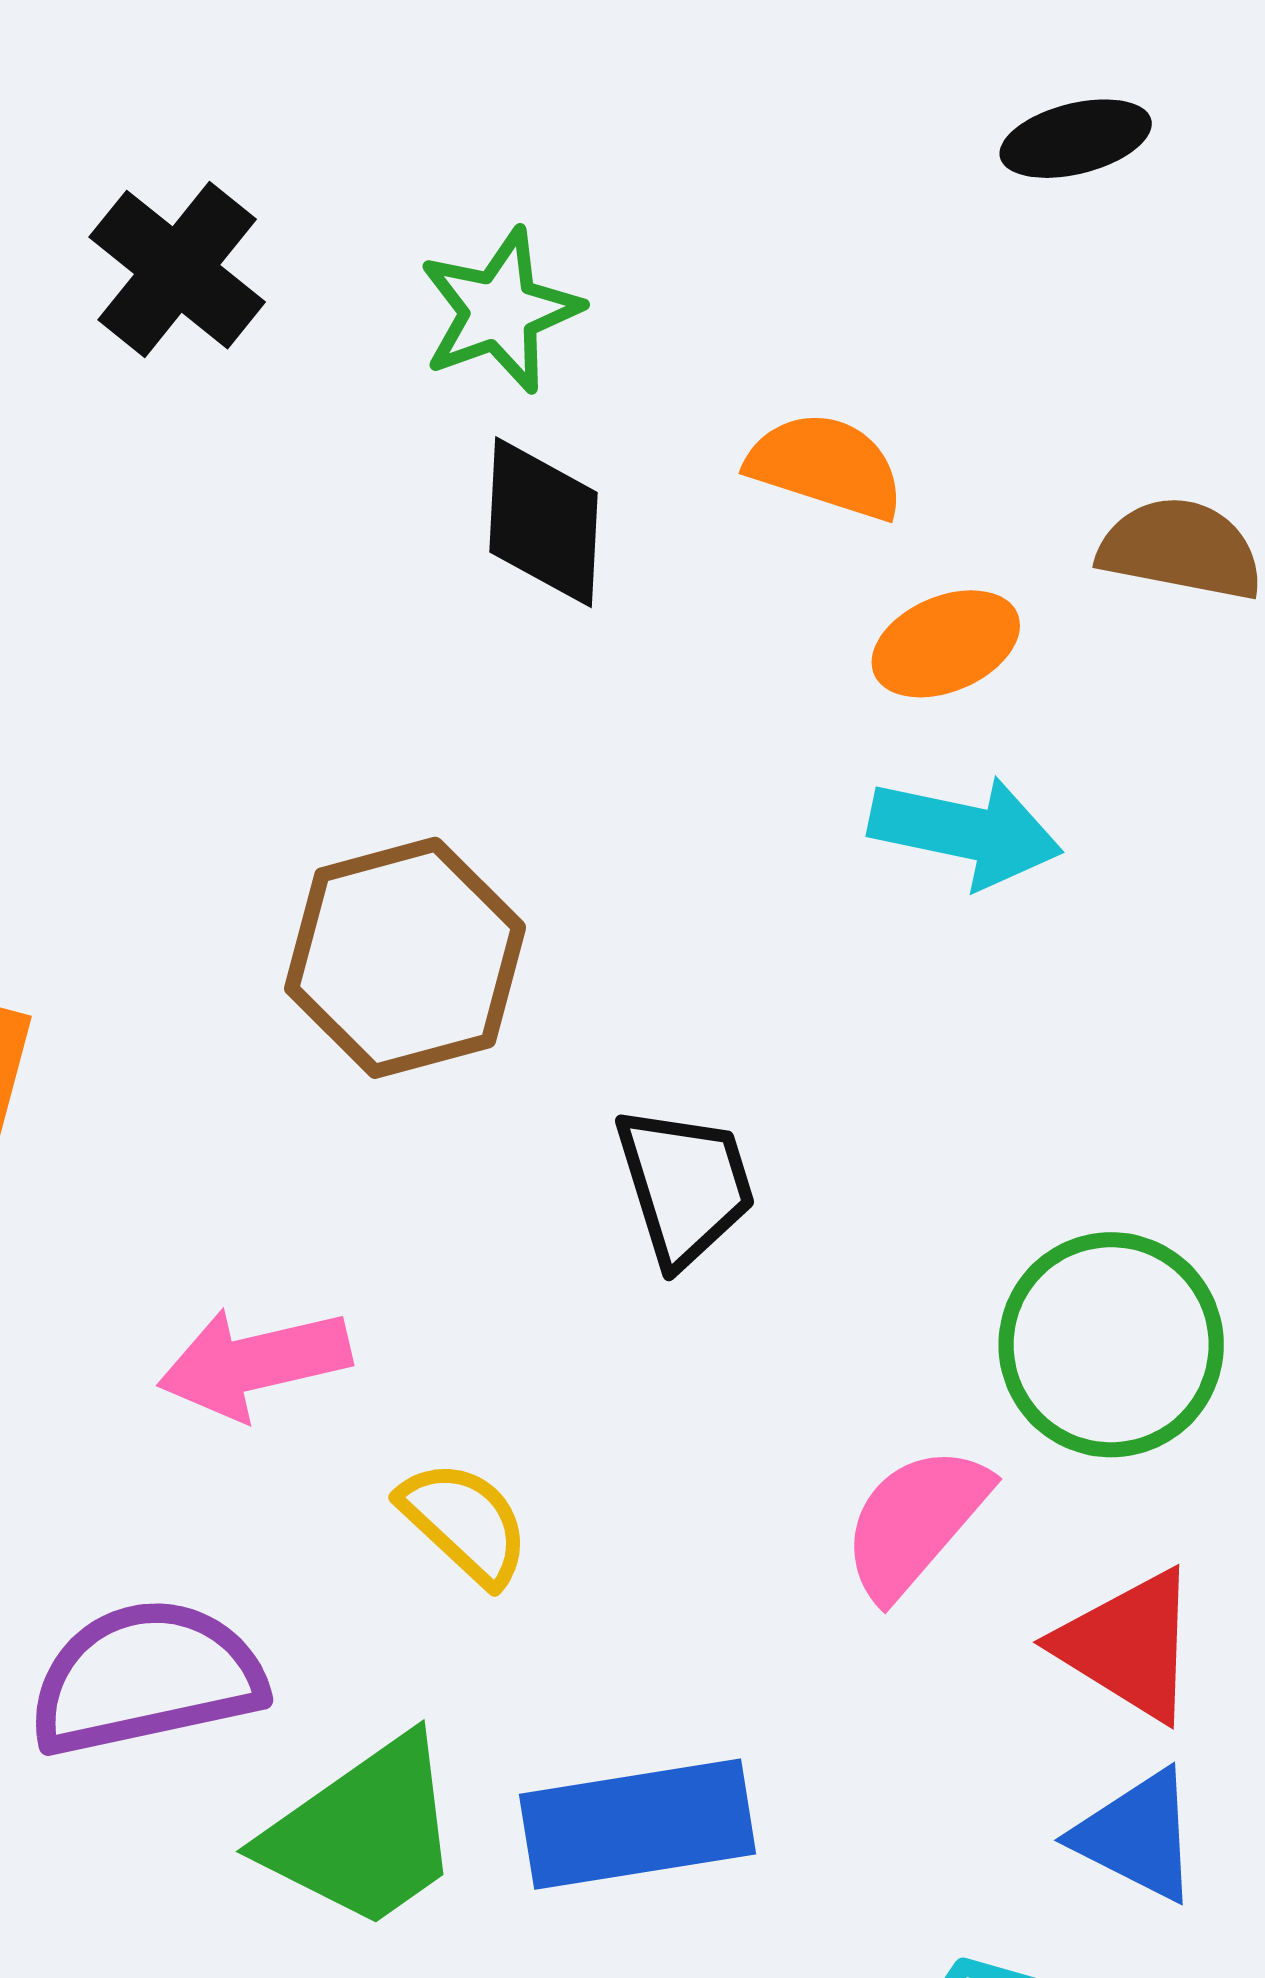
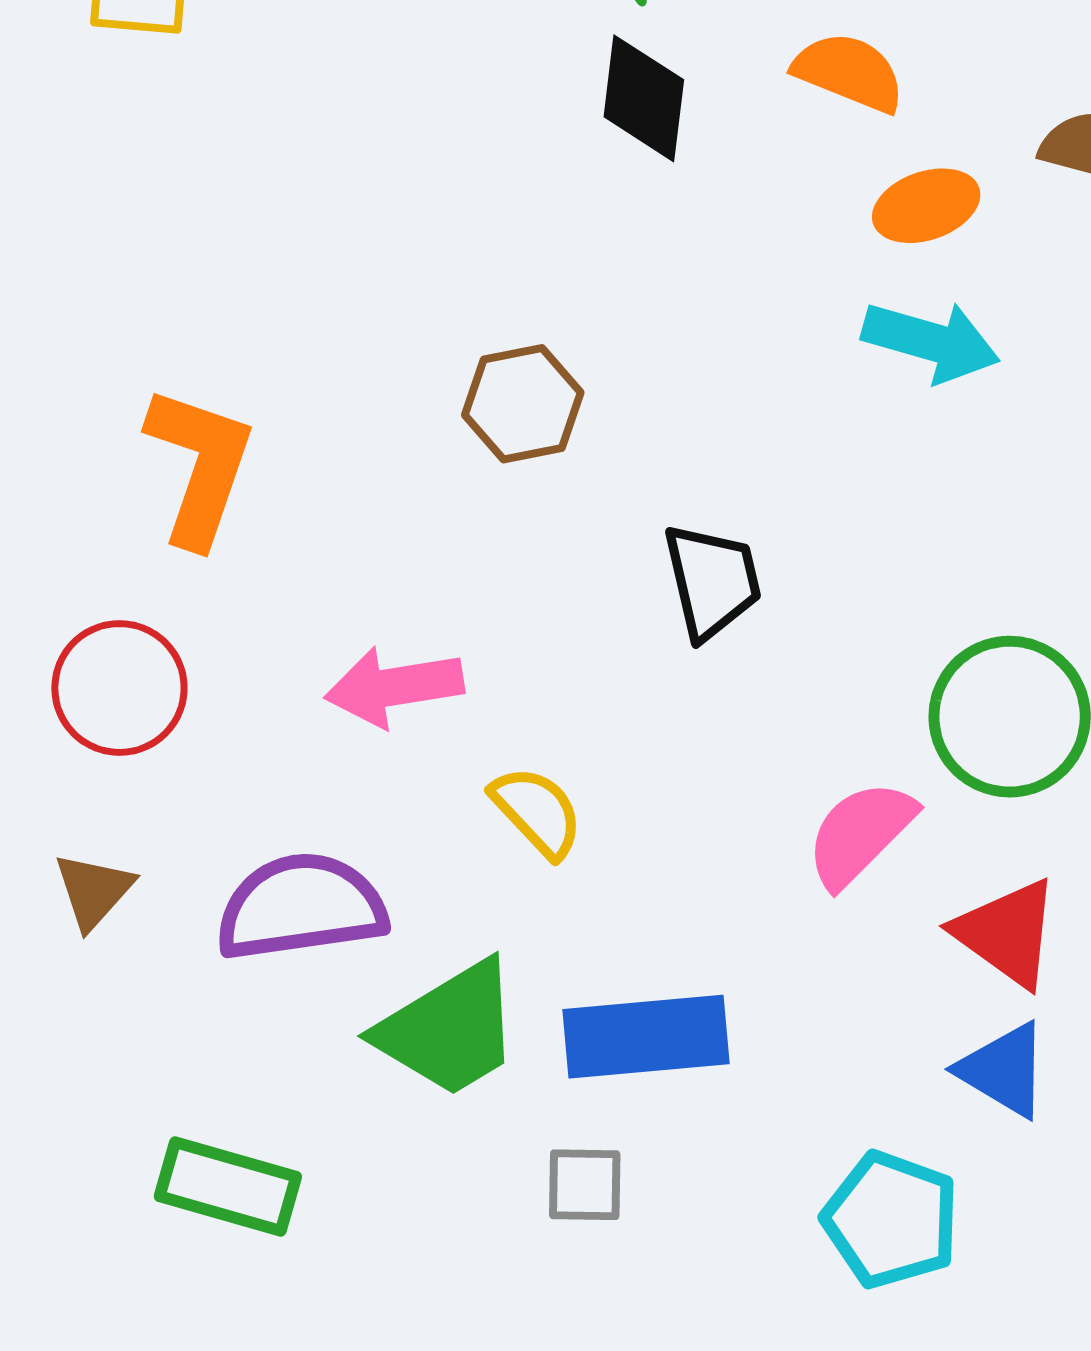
brown hexagon: (405, 958) -> (523, 404), size x0.7

